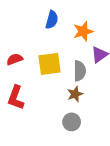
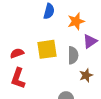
red semicircle: (15, 59) -> (17, 53), moved
brown star: (75, 94) -> (86, 75), moved

